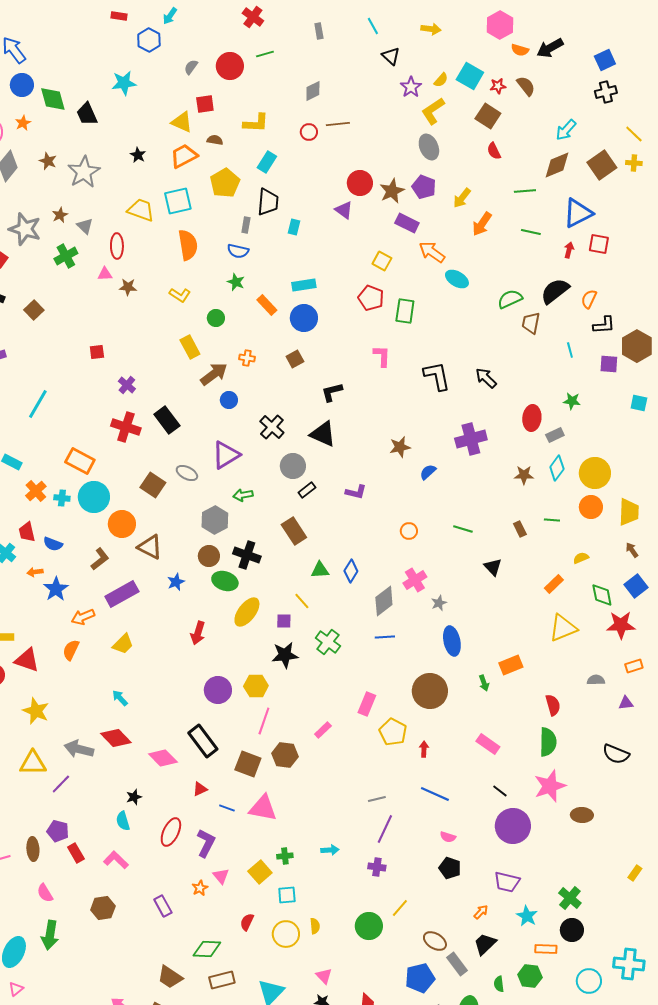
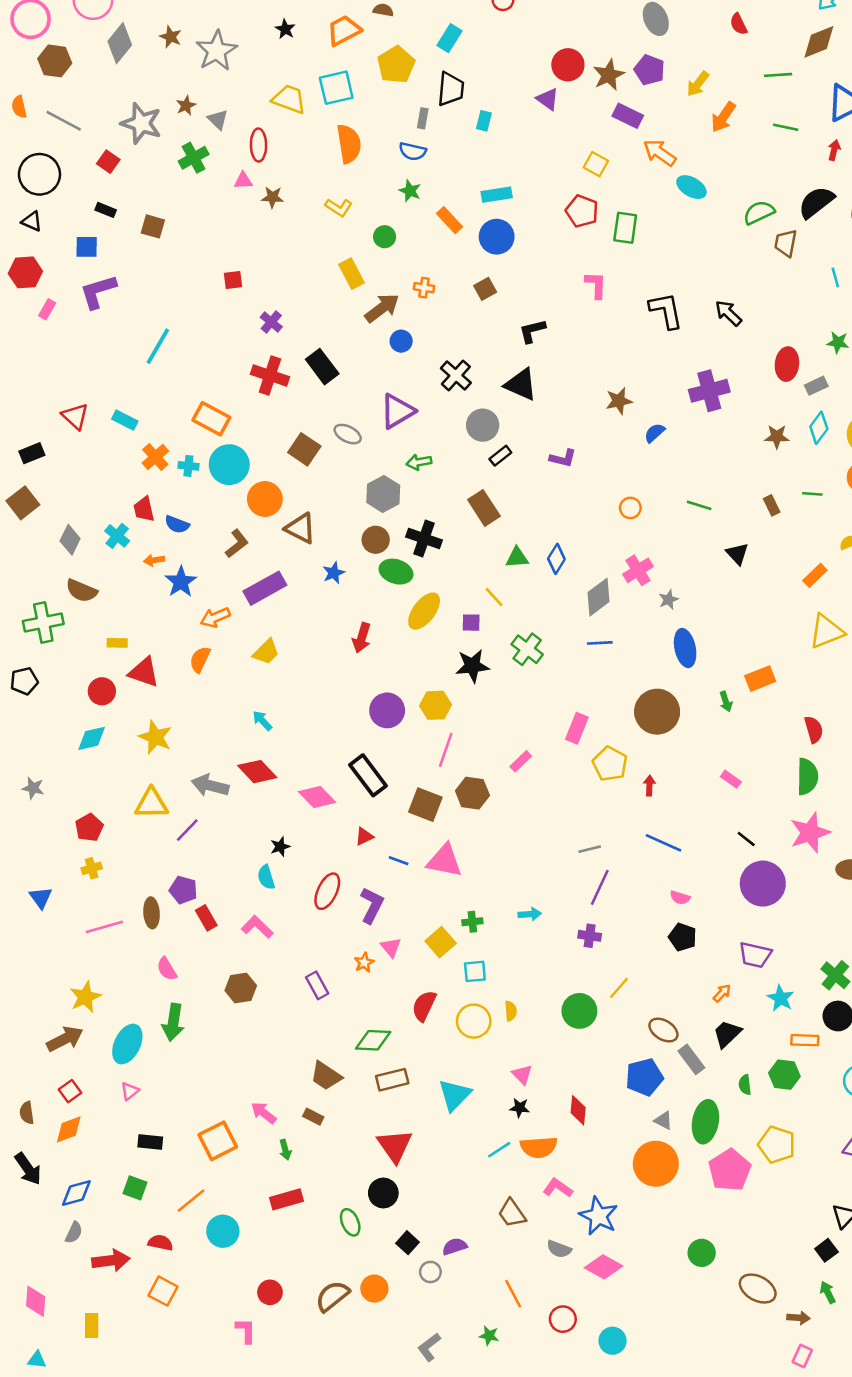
brown square: (34, 310) -> (153, 226), turned -30
pink rectangle: (488, 744) -> (731, 779), size x0.7
red semicircle: (247, 922) -> (424, 1006), size x1.4

